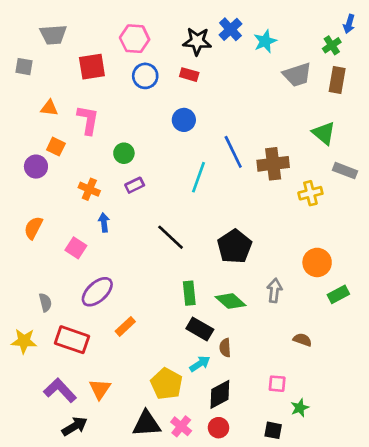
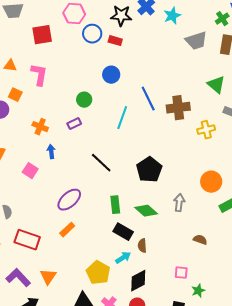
blue circle: (145, 76) -> (92, 34), moved
green circle: (124, 153) -> (84, 100), moved
purple ellipse: (97, 292) -> (69, 200), moved

